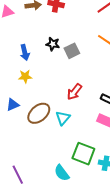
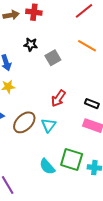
black star: (53, 44) -> (31, 45), moved
cyan semicircle: (62, 173) -> (47, 167), moved

